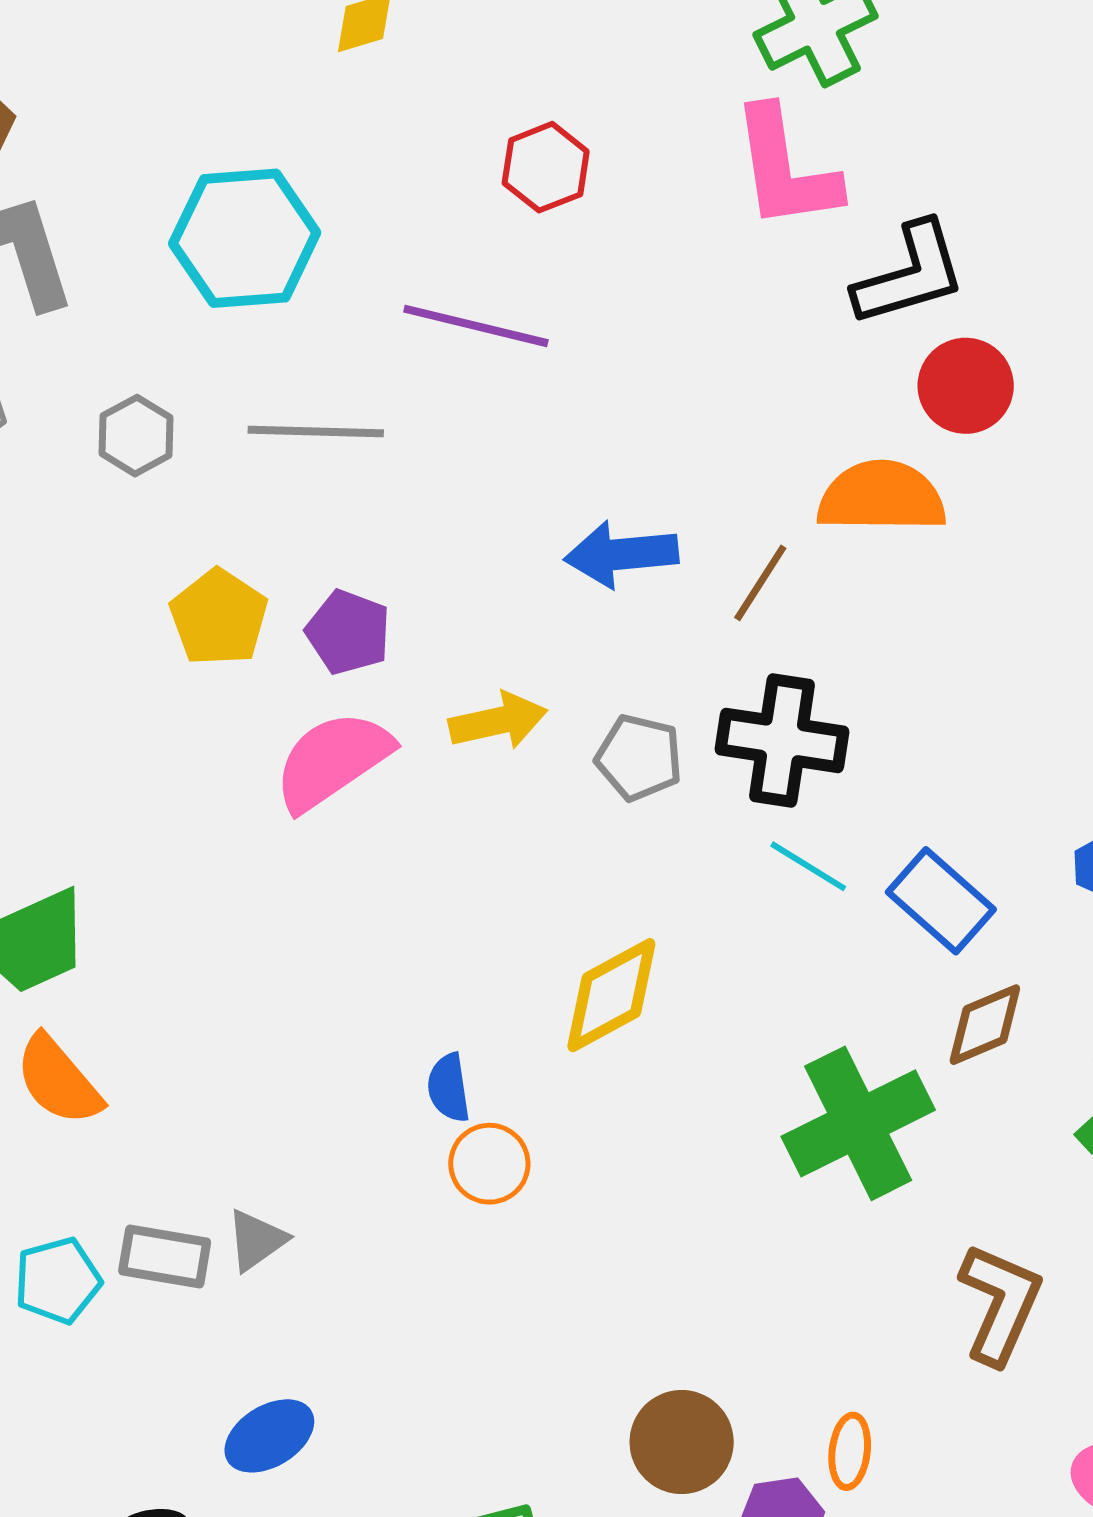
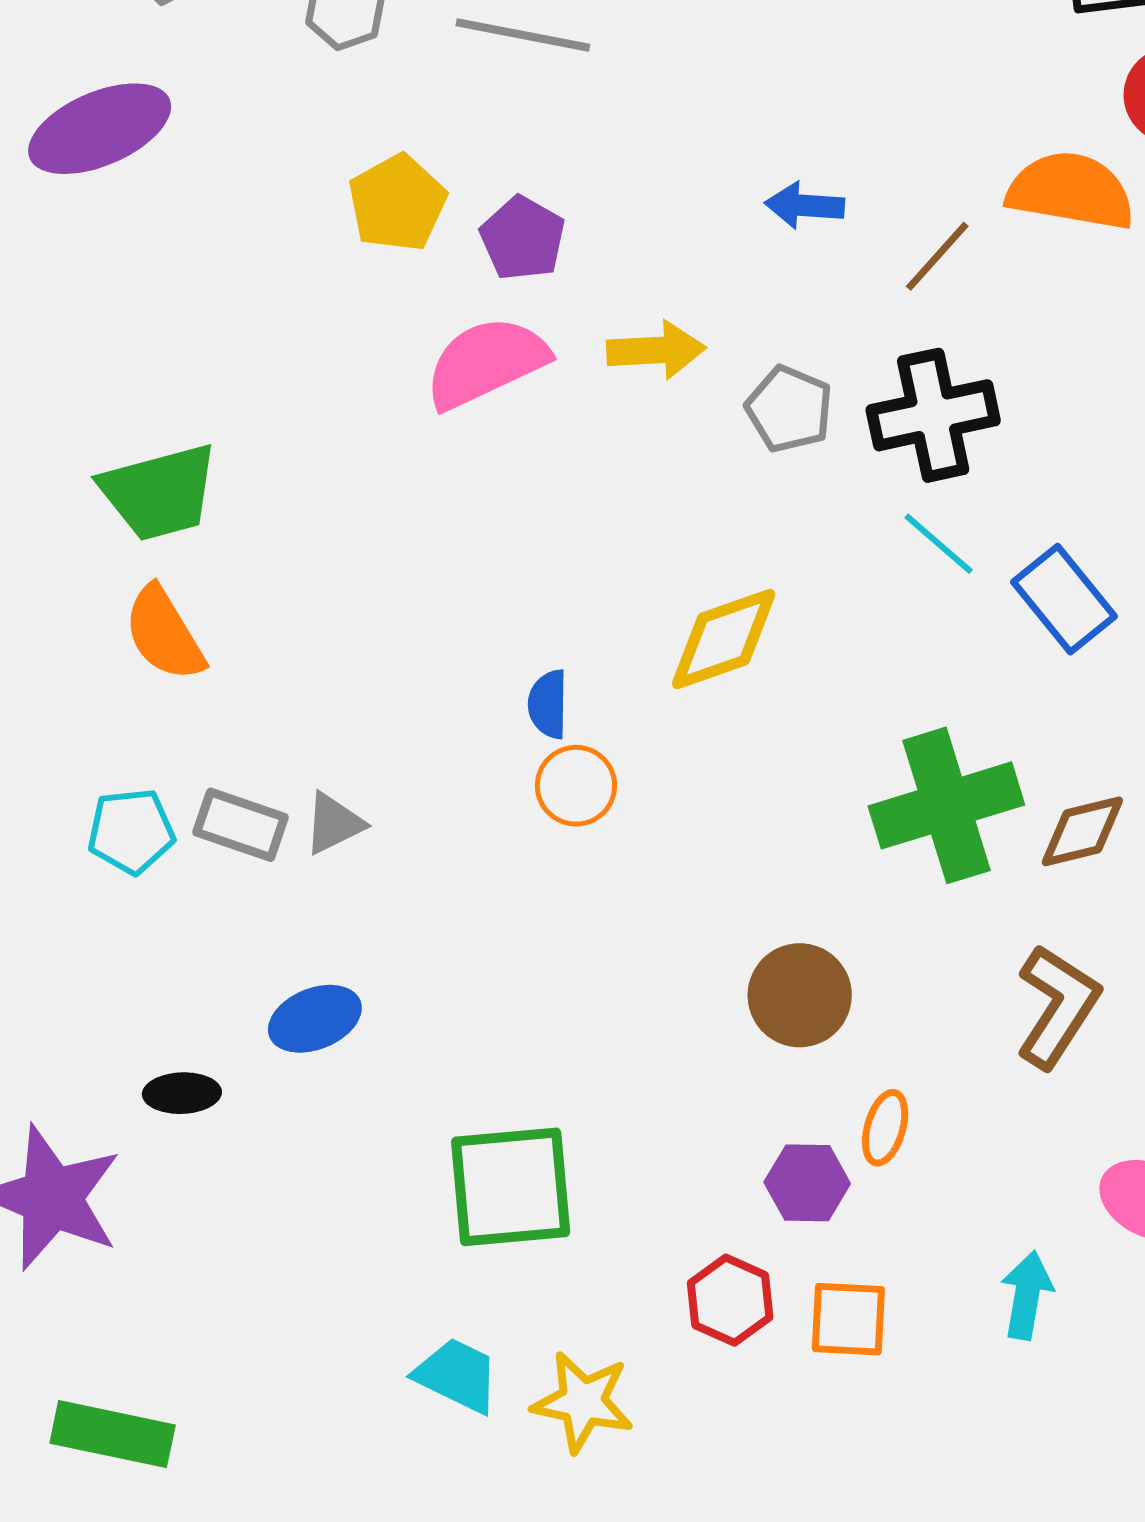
blue arrow: (621, 554) -> (805, 206), size x0.7
black cross: (782, 740) -> (933, 415), turned -30
brown diamond: (985, 1025) -> (1082, 831), moved
brown circle: (682, 1442) -> (800, 995), moved

